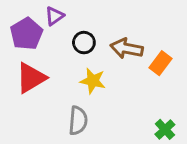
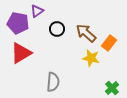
purple pentagon: (26, 34) -> (18, 23), turned -30
brown arrow: (127, 48) -> (86, 33), turned 30
yellow star: (93, 81) -> (91, 58), moved

